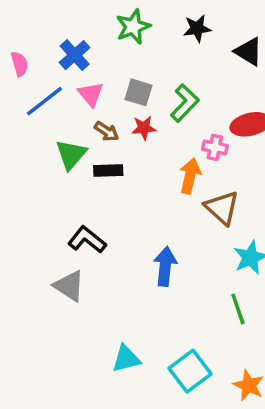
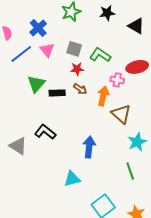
green L-shape: (185, 103) -> (100, 55), turned -100
brown arrow: (107, 131) -> (80, 89), moved
gray triangle: (69, 286) -> (18, 146), moved
cyan triangle: (126, 359) -> (72, 179), moved

